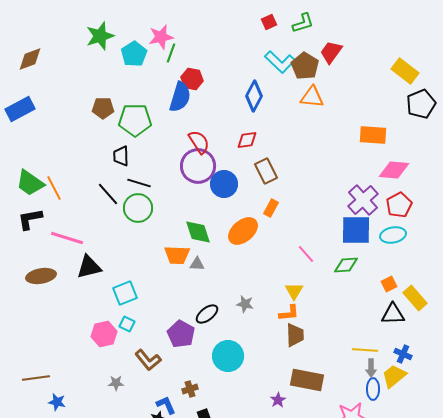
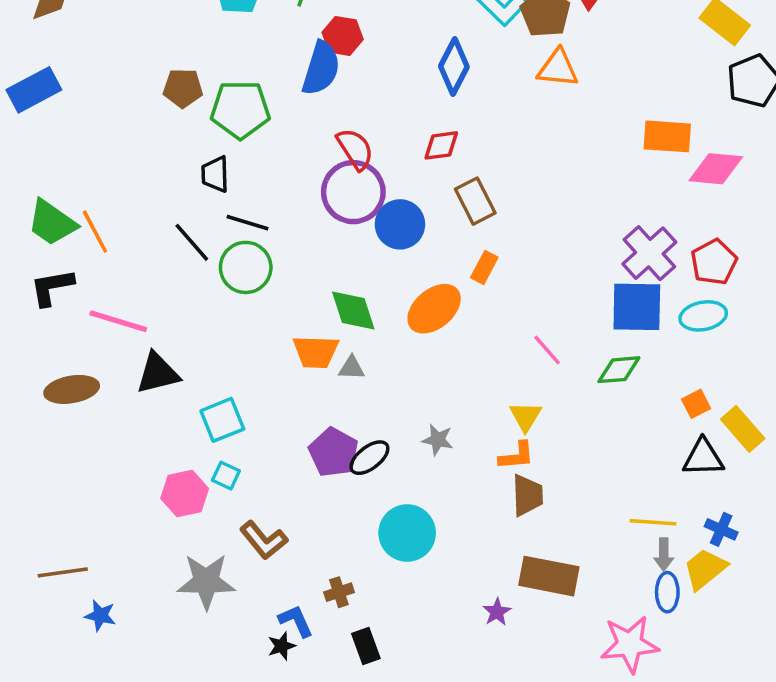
pink diamond: (394, 170) -> (716, 169), moved
purple pentagon: (181, 334) -> (334, 452), moved
gray star: (116, 383) -> (206, 581), size x2.0

